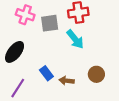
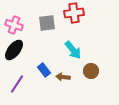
pink cross: (25, 15) -> (14, 25), moved
cyan arrow: (75, 39) -> (73, 50), moved

